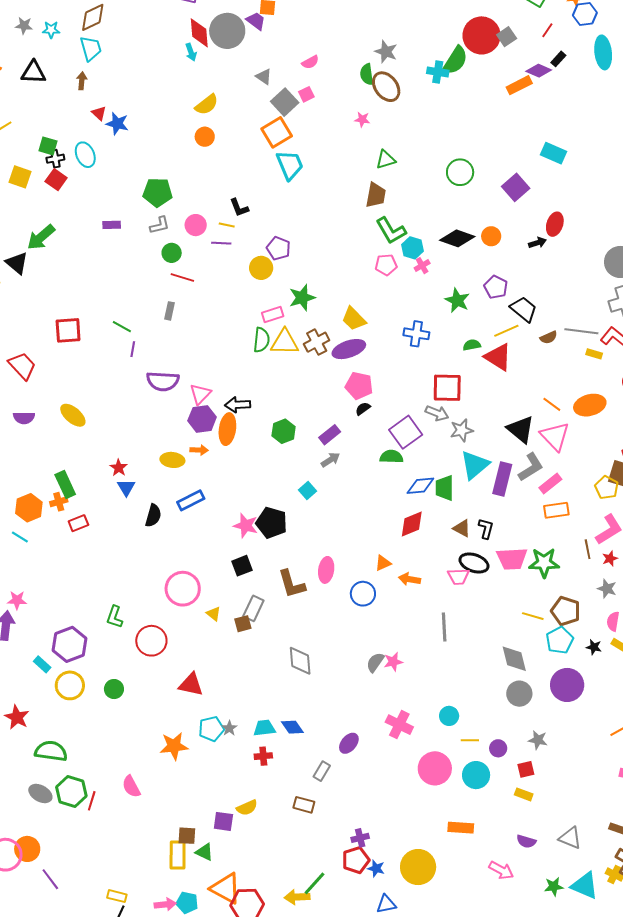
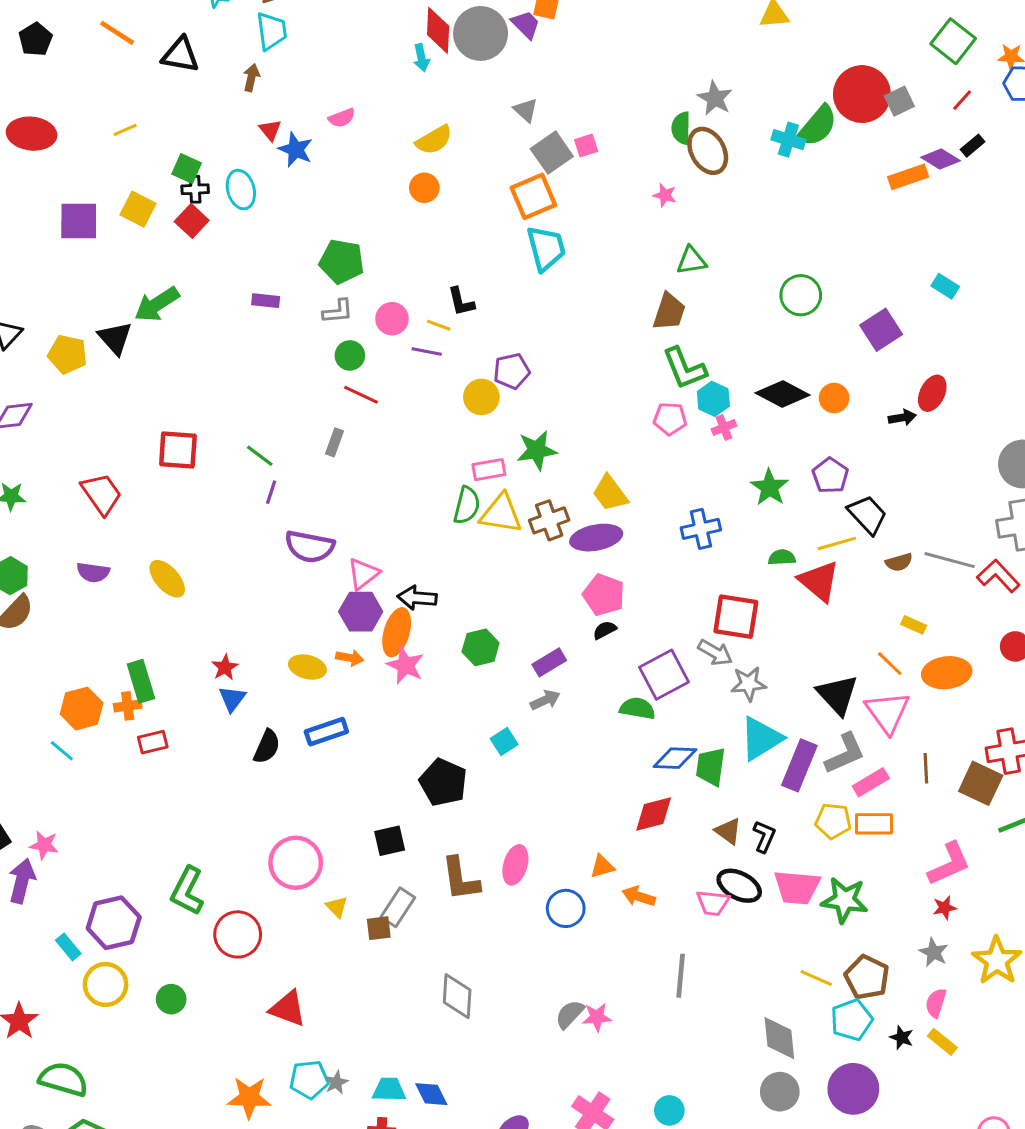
pink semicircle: (310, 62) -> (342, 118), moved
cyan rectangle: (553, 153) -> (945, 286), size x0.7
purple pentagon: (278, 248) -> (512, 371), turned 30
blue cross: (416, 334) -> (701, 529), turned -30
yellow rectangle: (594, 354) -> (914, 625), moved
yellow pentagon: (607, 488) -> (833, 821), moved, turned -30
pink star: (246, 526) -> (405, 665), moved
brown line: (588, 549) -> (926, 768), moved
green L-shape: (115, 617) -> (187, 891), size x1.4

